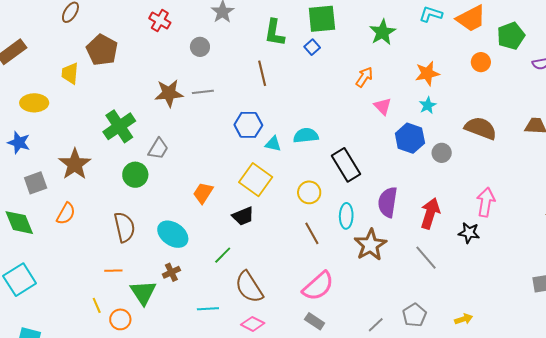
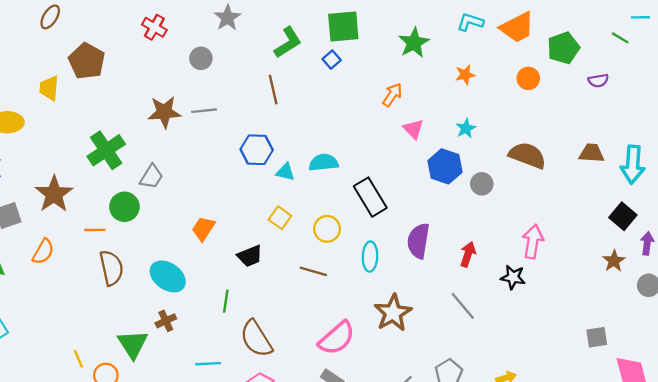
green L-shape: (274, 33) -> (288, 42), turned -132
orange star: (427, 73) -> (465, 75), moved, size x0.7
yellow square: (256, 180) -> (280, 218), moved, size x0.6
red arrow: (430, 213) -> (468, 254), size x0.7
brown line: (312, 233) -> (313, 271), moved, turned -45
brown star: (370, 245) -> (393, 313), moved
green line: (223, 255) -> (226, 301), turned -36
orange line: (113, 271) -> (95, 230), moved

